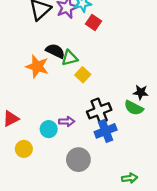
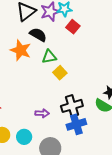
black semicircle: (55, 51) -> (38, 35), moved
orange star: (37, 66) -> (21, 50), moved
cyan circle: (49, 129) -> (24, 137), moved

